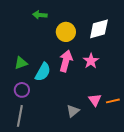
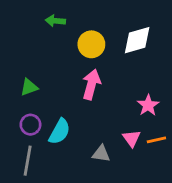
pink star: (91, 61) -> (148, 105), moved
cyan semicircle: (43, 72) -> (60, 132), moved
gray triangle: (73, 111) -> (101, 154), turned 48

